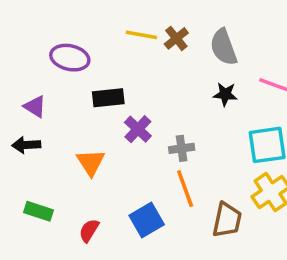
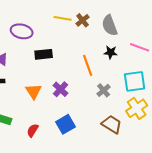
purple cross: (138, 129) -> (61, 89), moved
gray cross: (182, 148) -> (104, 90), moved, turned -32
orange line: (185, 189) -> (88, 65), moved
brown trapezoid: (227, 220) -> (112, 124), turned -70

